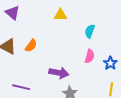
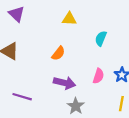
orange semicircle: (31, 46) -> (58, 53), moved
pink semicircle: (90, 56) -> (98, 76), moved

